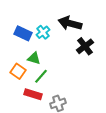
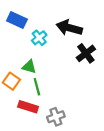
blue rectangle: (23, 33) -> (17, 20), moved
green line: (41, 76) -> (37, 87), turned -56

